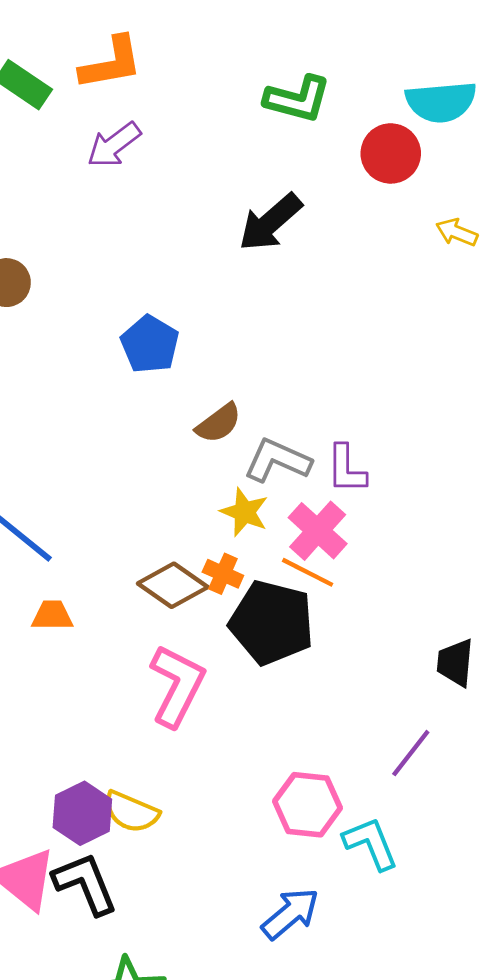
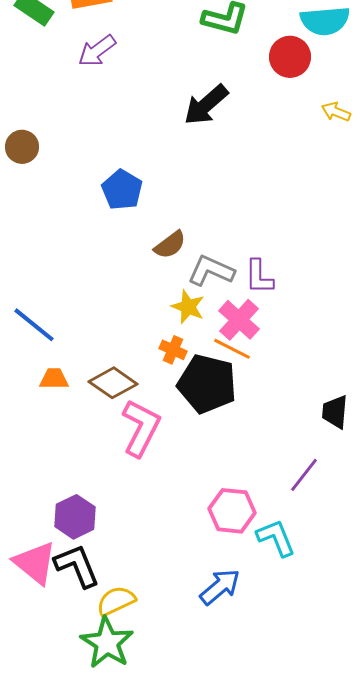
brown diamond: (173, 585) -> (113, 383), moved
yellow semicircle: (131, 812) -> (116, 601), moved, turned 132

